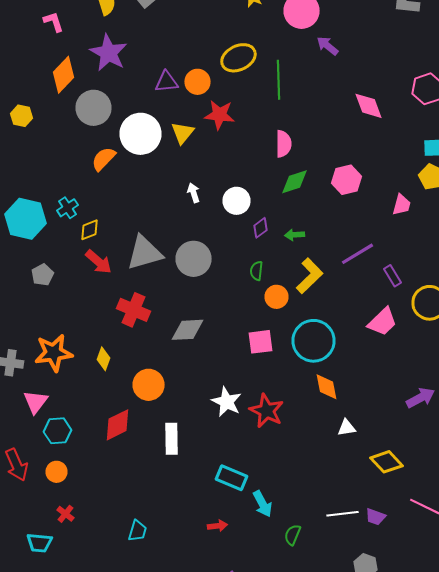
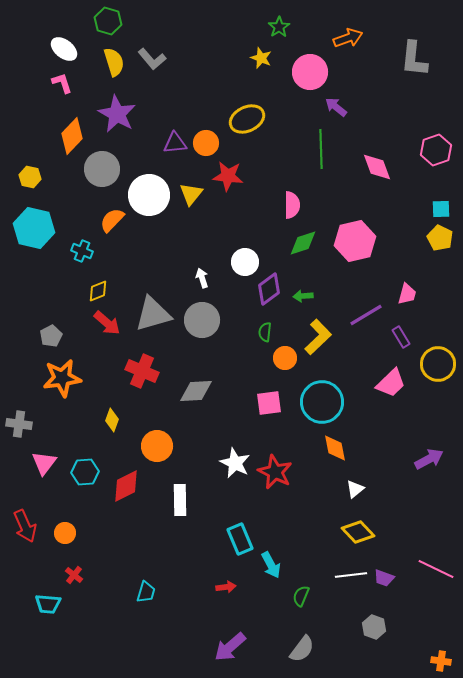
green line: (278, 80) -> (321, 149), moved
pink hexagon: (346, 180) -> (355, 241), size x1.4
white arrow: (194, 193) -> (202, 278), moved
pink trapezoid: (402, 205) -> (407, 294), moved
cyan cross: (68, 208) -> (82, 251), moved, turned -35
cyan hexagon: (26, 219) -> (34, 228), moved
purple diamond: (260, 228) -> (269, 289), size x1.5
orange star: (54, 353) -> (62, 378), moved
white triangle: (346, 428) -> (355, 489), turned -30
cyan hexagon: (58, 431) -> (85, 472), moved
yellow diamond: (386, 462) -> (358, 532), moved
cyan rectangle: (232, 478) -> (240, 539), turned 44

